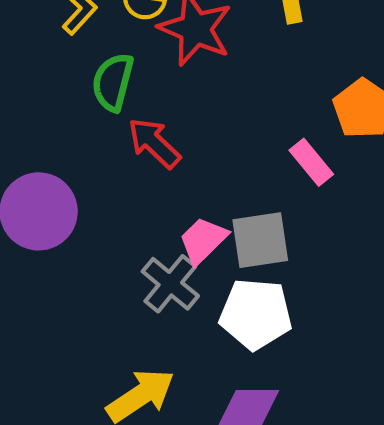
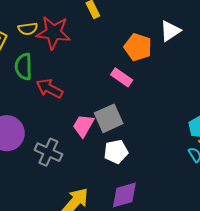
gray cross: (170, 284) -> (48, 152), moved
white pentagon: (256, 314) -> (116, 152), size x0.7

